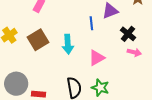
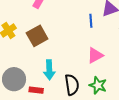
cyan arrow: (68, 44) -> (49, 70), moved

